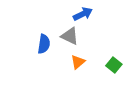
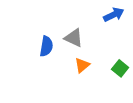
blue arrow: (83, 14) -> (114, 15), moved

